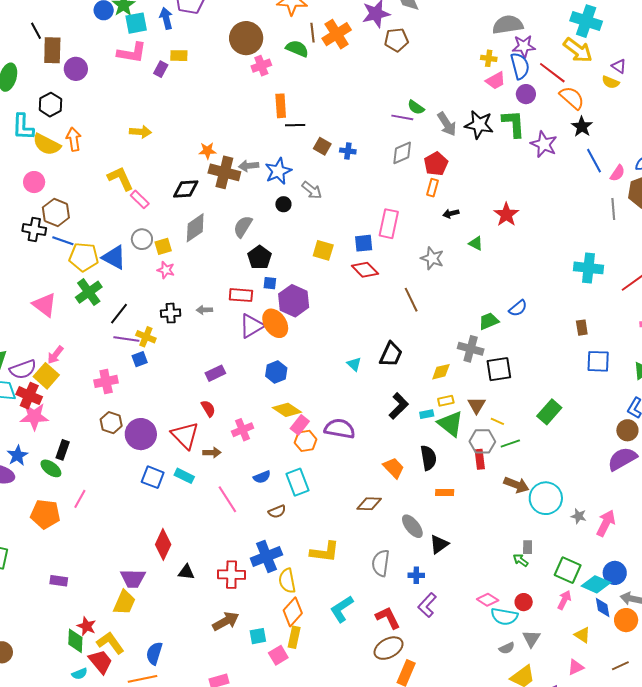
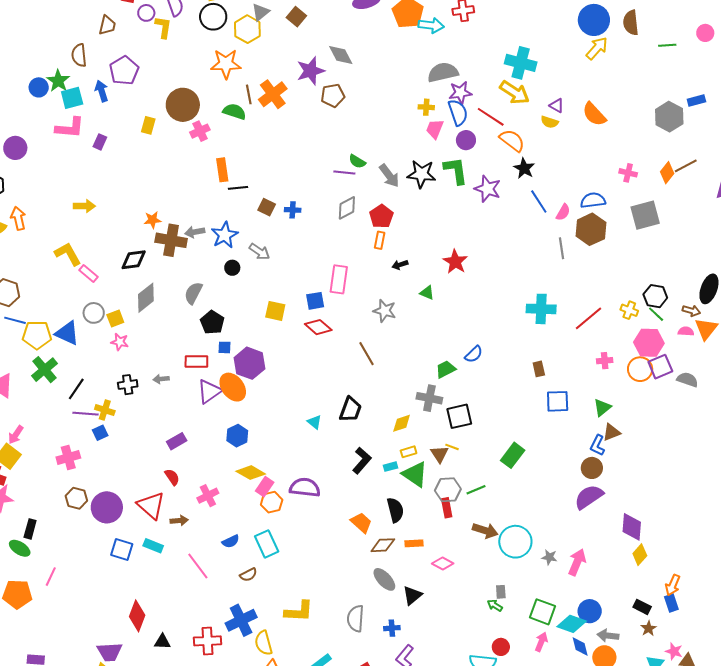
yellow rectangle: (179, 56) -> (148, 125), moved, turned -72
pink trapezoid: (496, 81) -> (435, 129), turned 145
yellow line: (497, 421) -> (452, 447), moved
brown diamond: (369, 504) -> (383, 545), moved
pink diamond: (488, 600) -> (443, 564), moved

